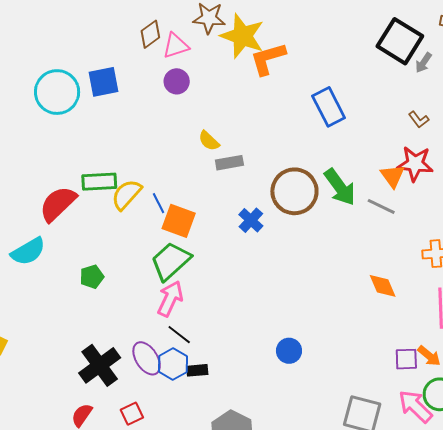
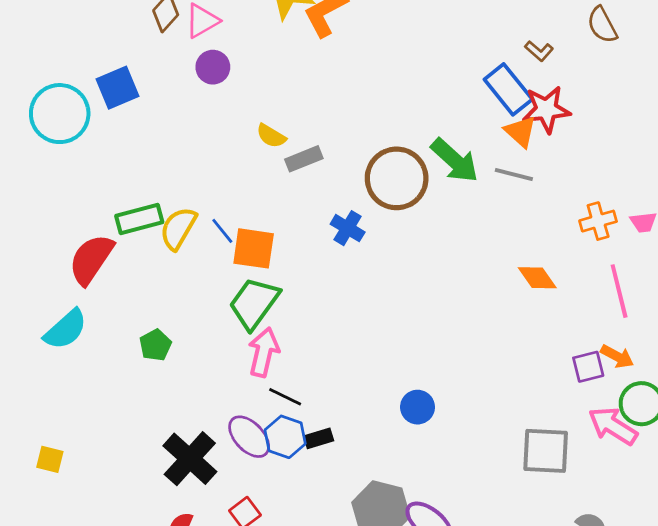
blue rectangle: (329, 107) -> (508, 89), moved
blue circle: (289, 351) -> (418, 407), moved

